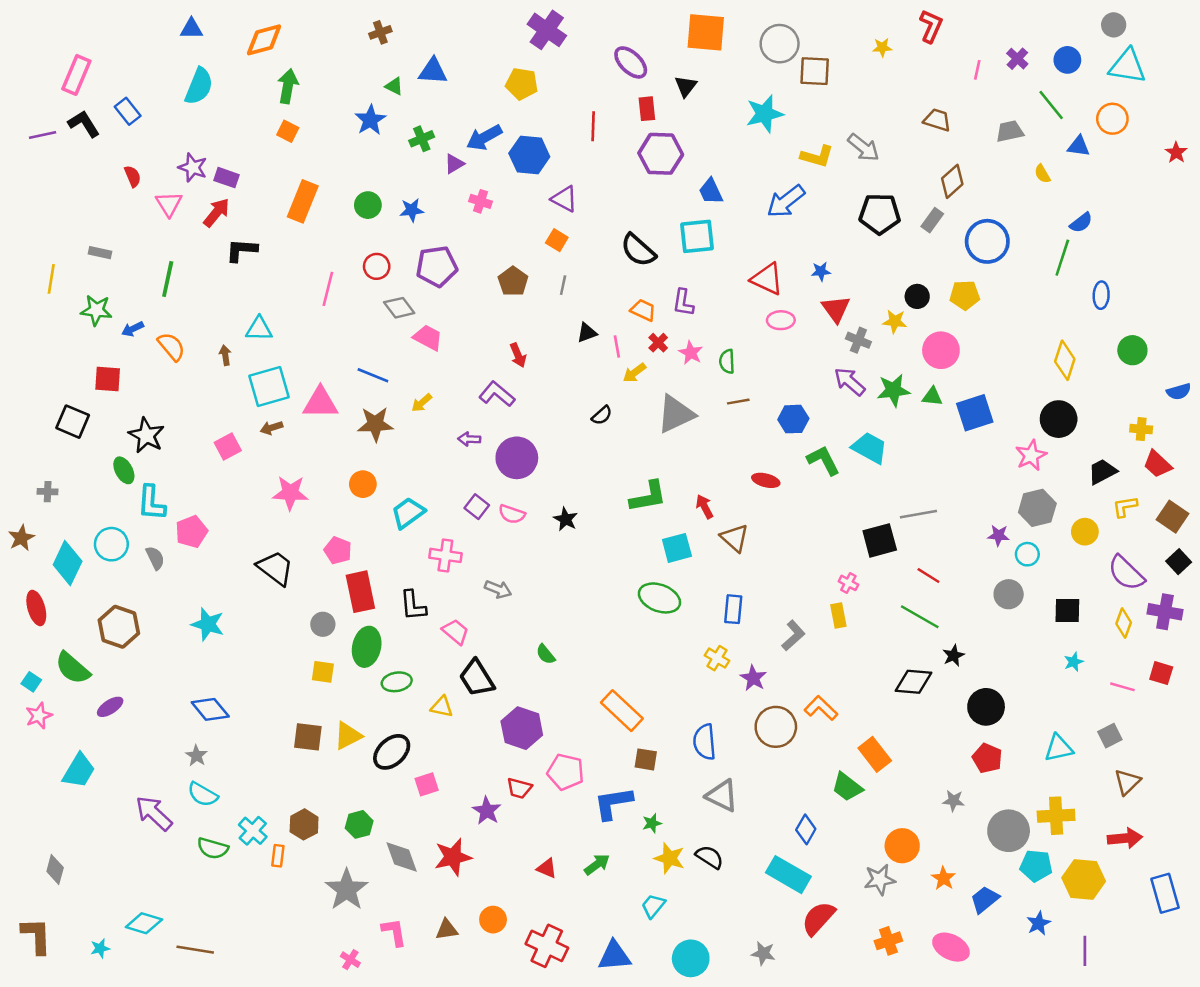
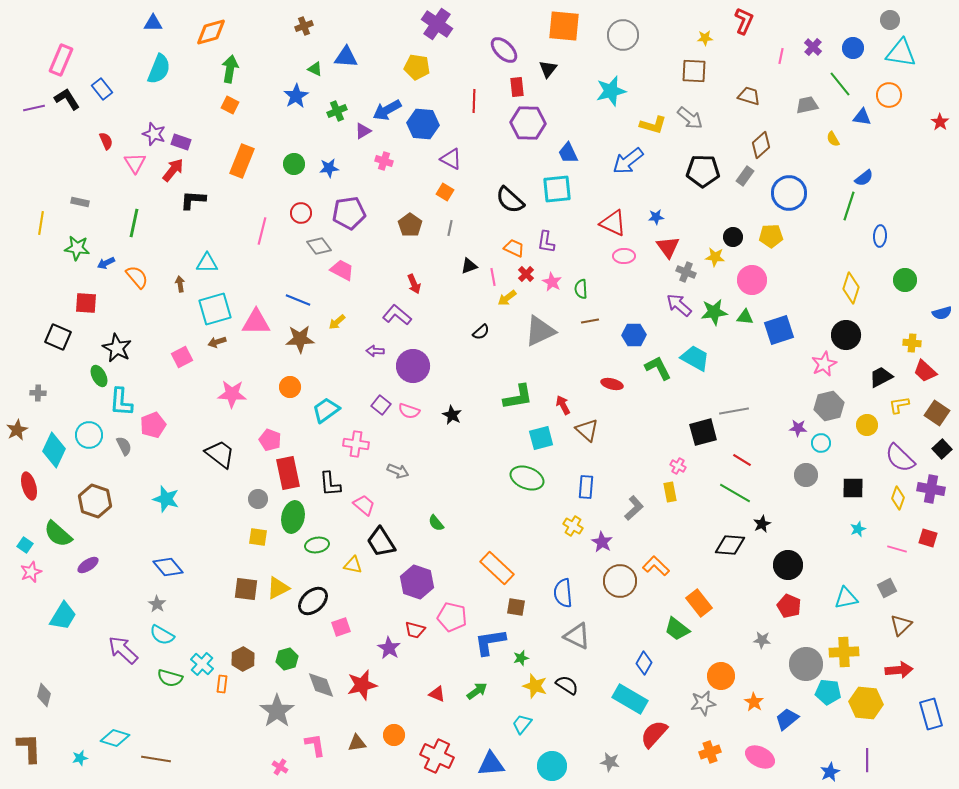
brown square: (815, 71) -> (694, 71), moved
blue star: (1039, 923) -> (830, 772), moved

